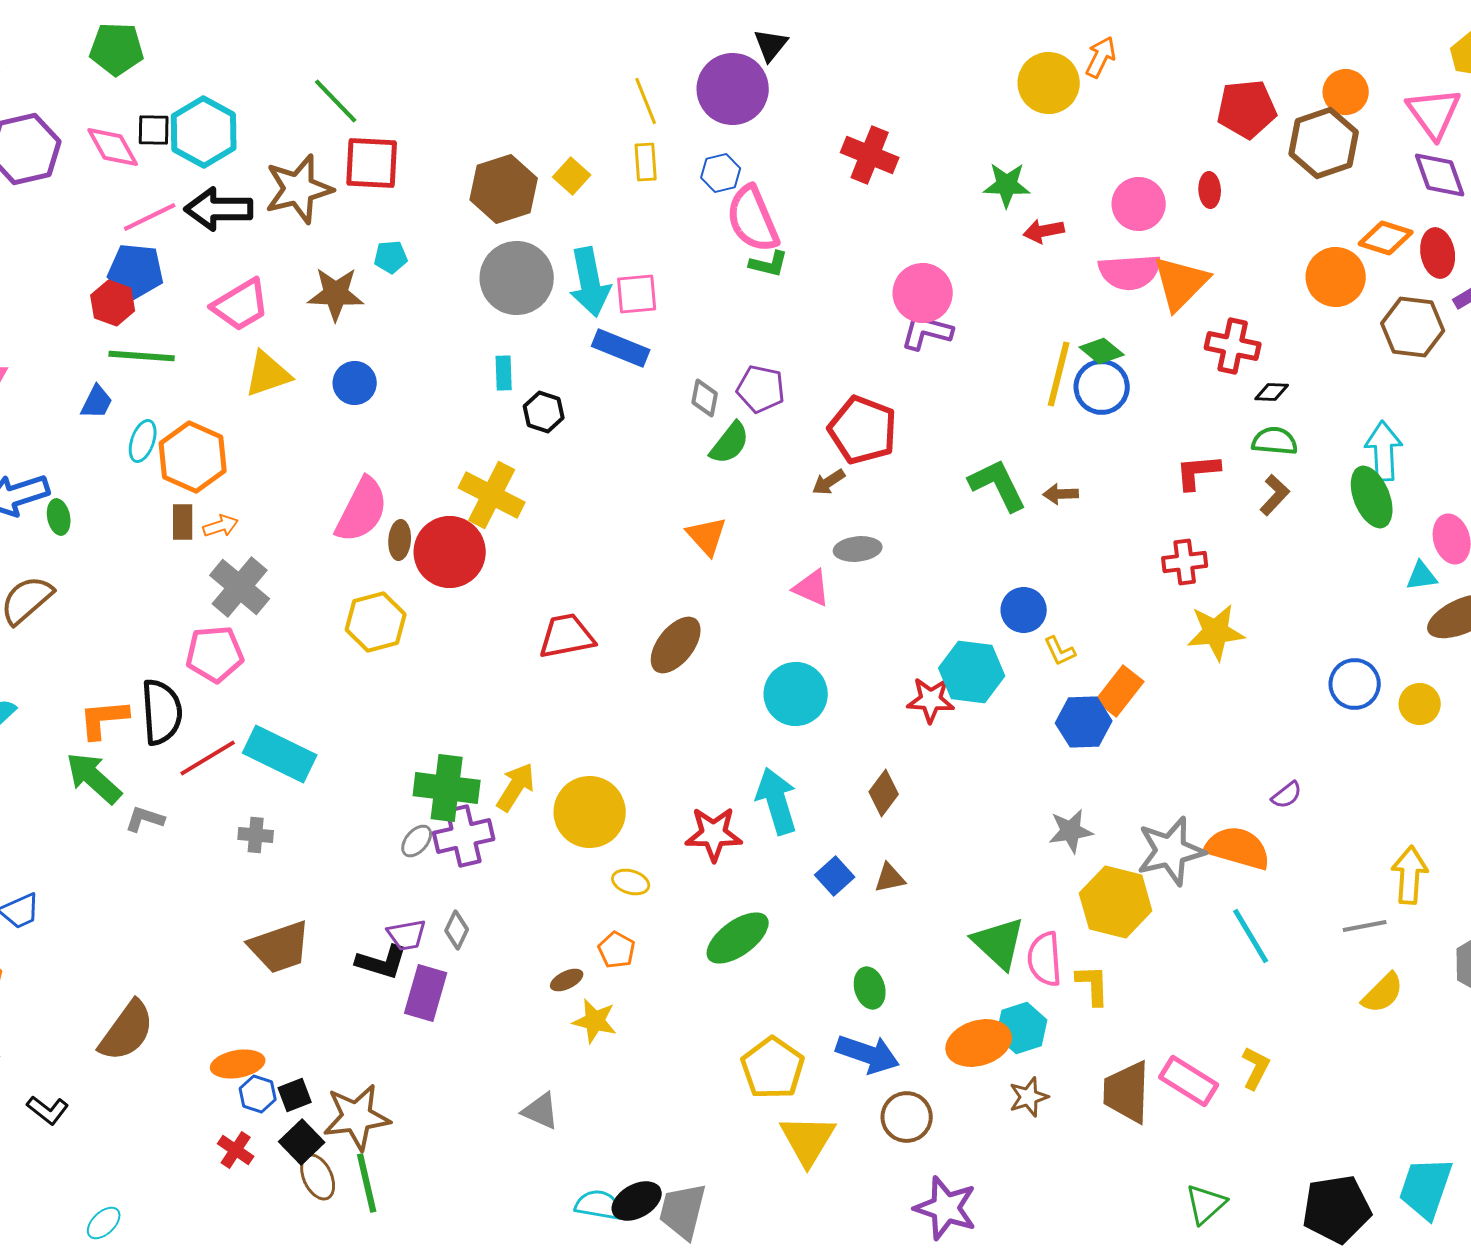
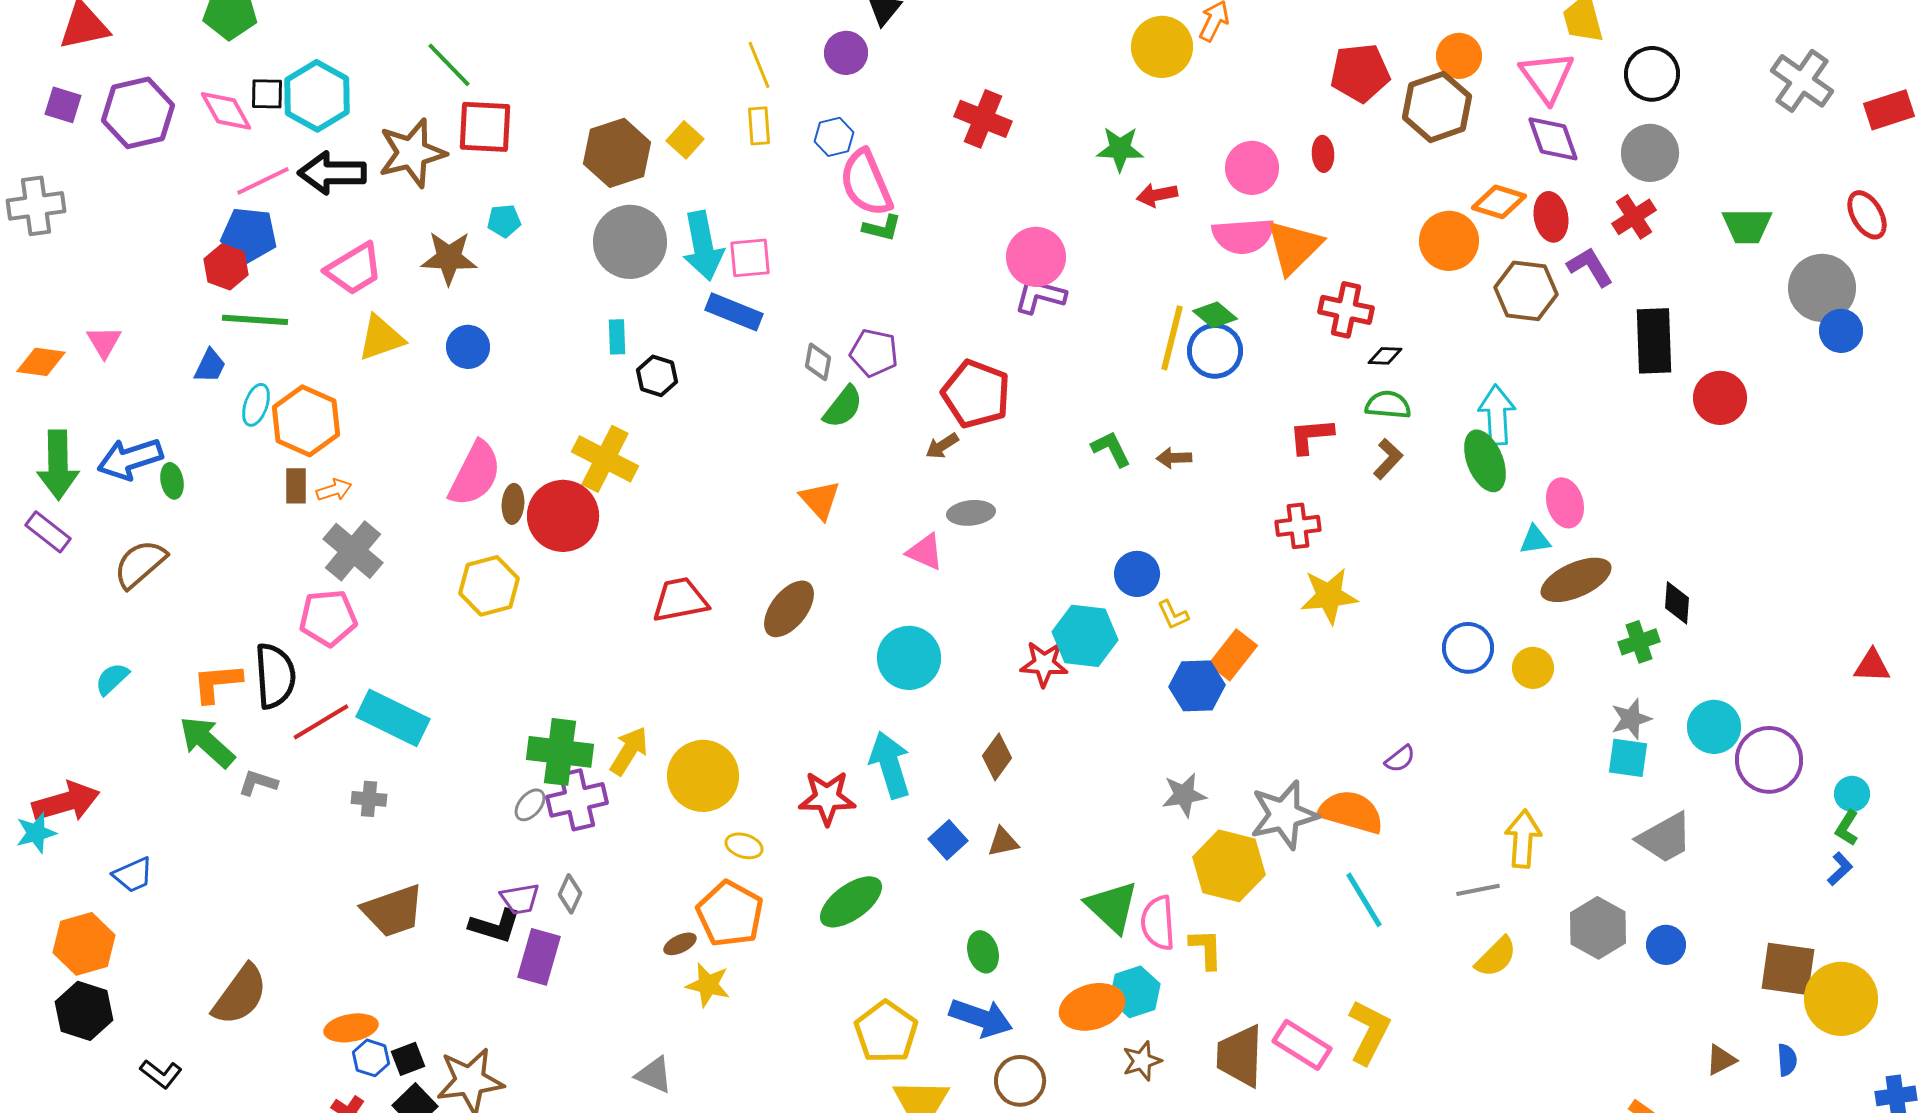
purple circle: (733, 89) -> (846, 53), size x0.6
green L-shape: (998, 485) -> (1111, 449), size x0.7
orange pentagon: (617, 950) -> (730, 914), size x1.8
yellow L-shape: (1256, 1068) -> (1369, 1032), size x1.5

